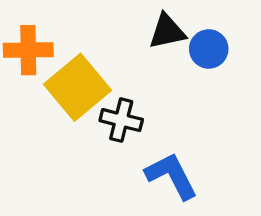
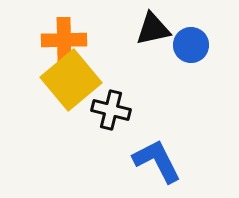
orange cross: (28, 50) -> (64, 40), moved

